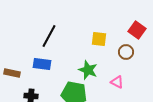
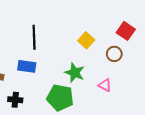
black line: (49, 36) -> (34, 37), turned -30
yellow square: (99, 39) -> (86, 40), turned 35

